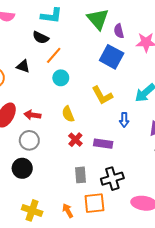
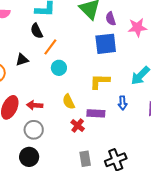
black semicircle: (41, 38) -> (37, 31), turned 42
blue square: (112, 57) -> (106, 44), turned -30
black triangle: (23, 66) -> (22, 60), turned -32
yellow L-shape: (102, 95) -> (100, 81), turned 125
purple rectangle: (103, 144) -> (96, 113), moved

